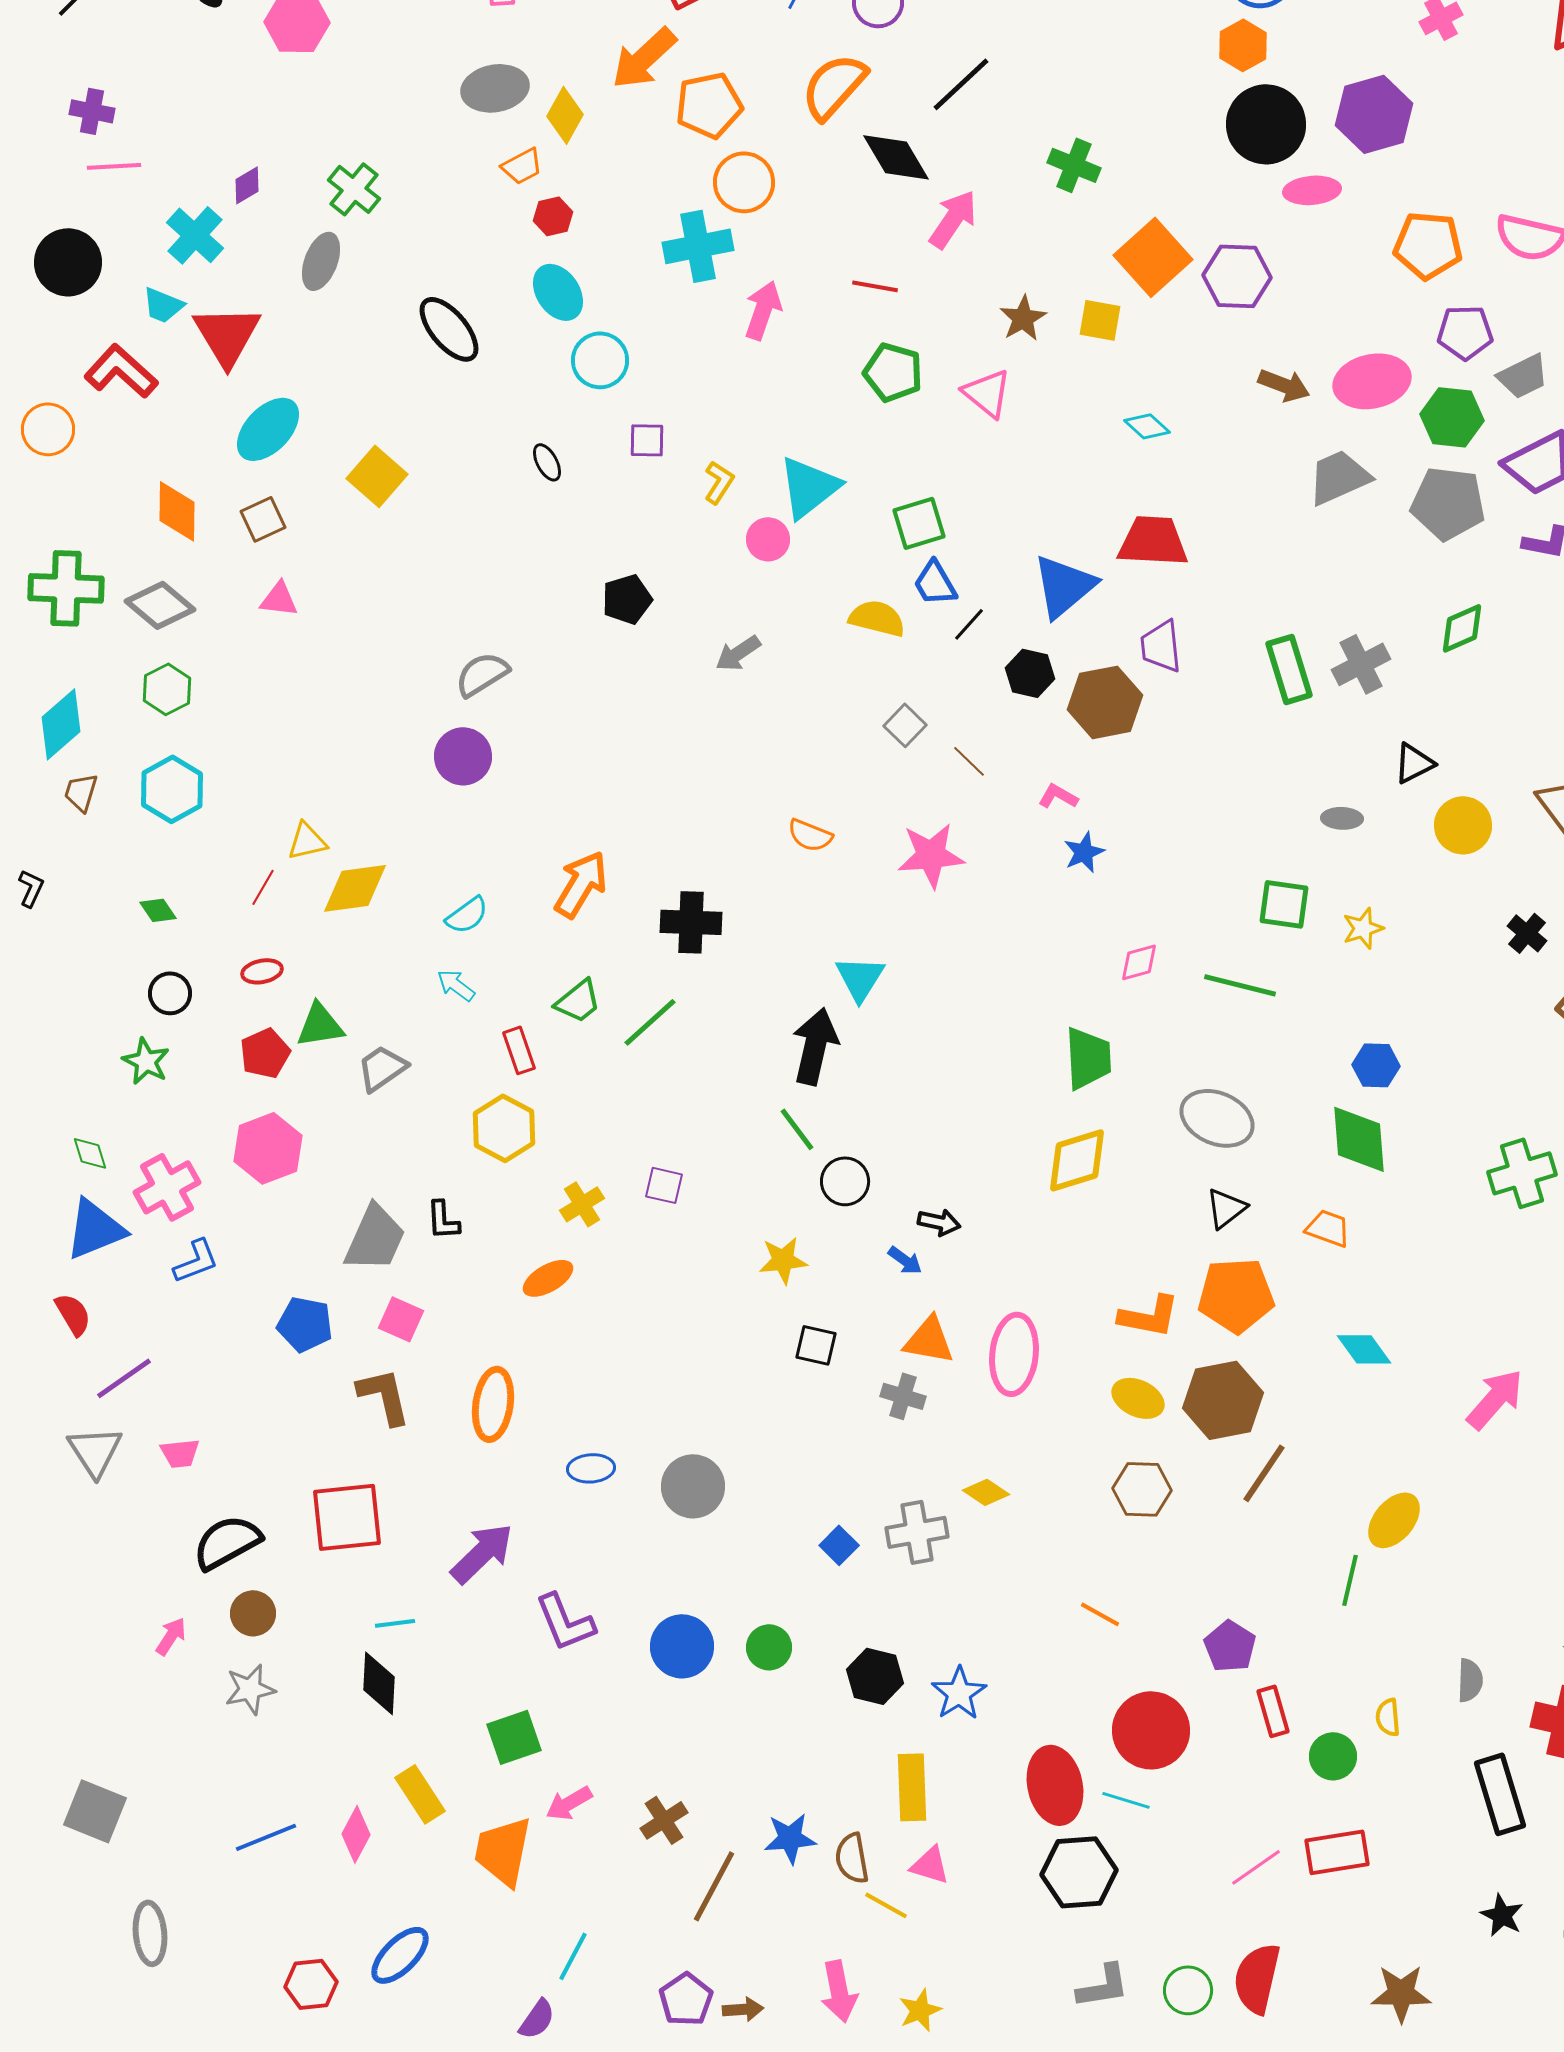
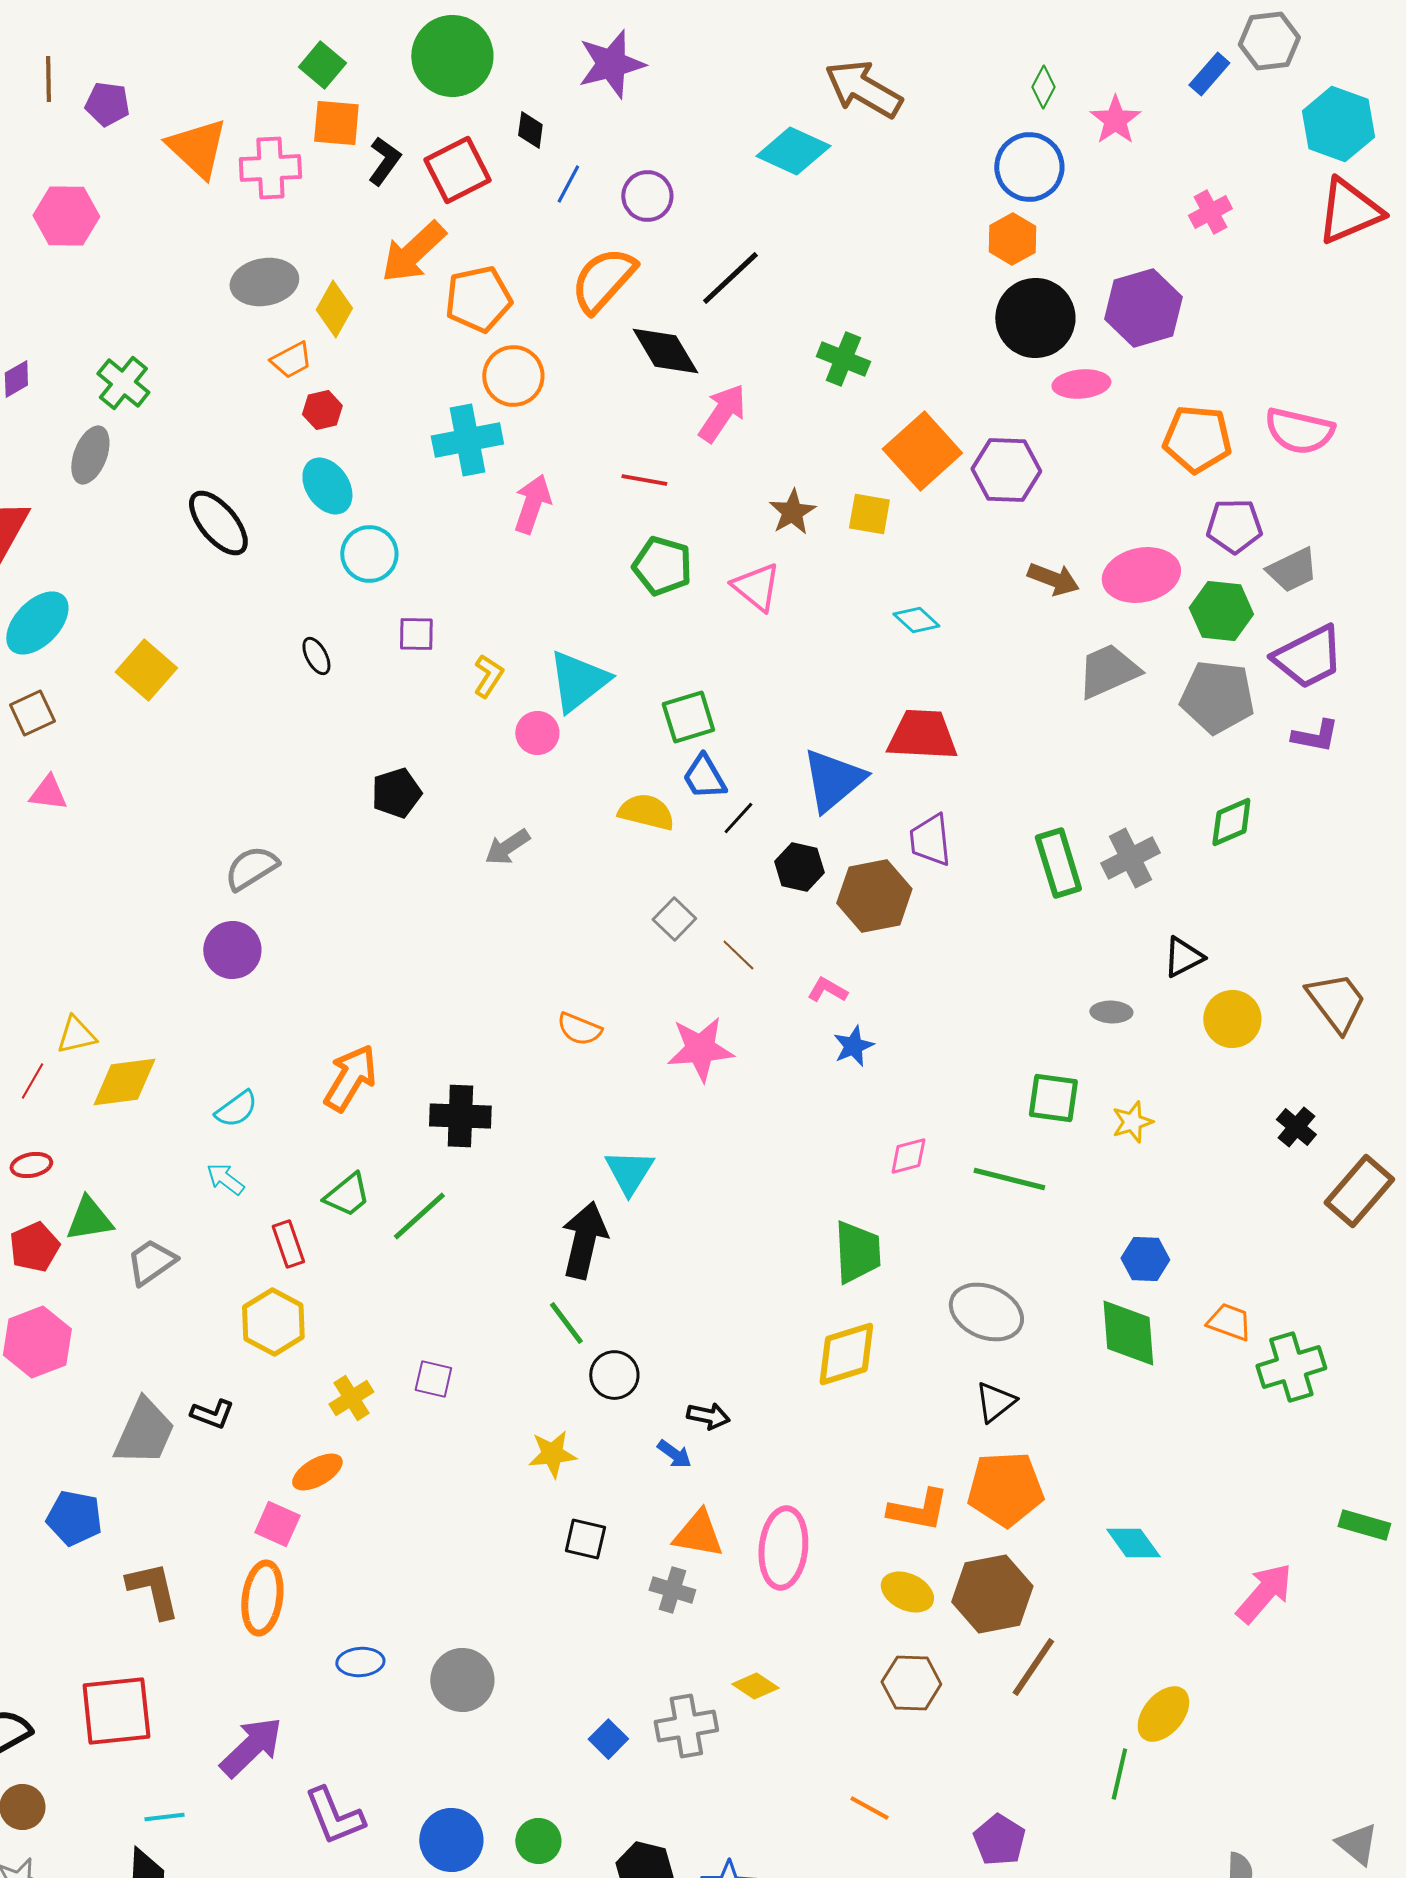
black L-shape: (443, 1220) -> (212, 1414), turned -66
orange trapezoid: (1328, 1228) -> (1229, 1322), moved
pink square: (401, 1319) -> (277, 1524), moved

